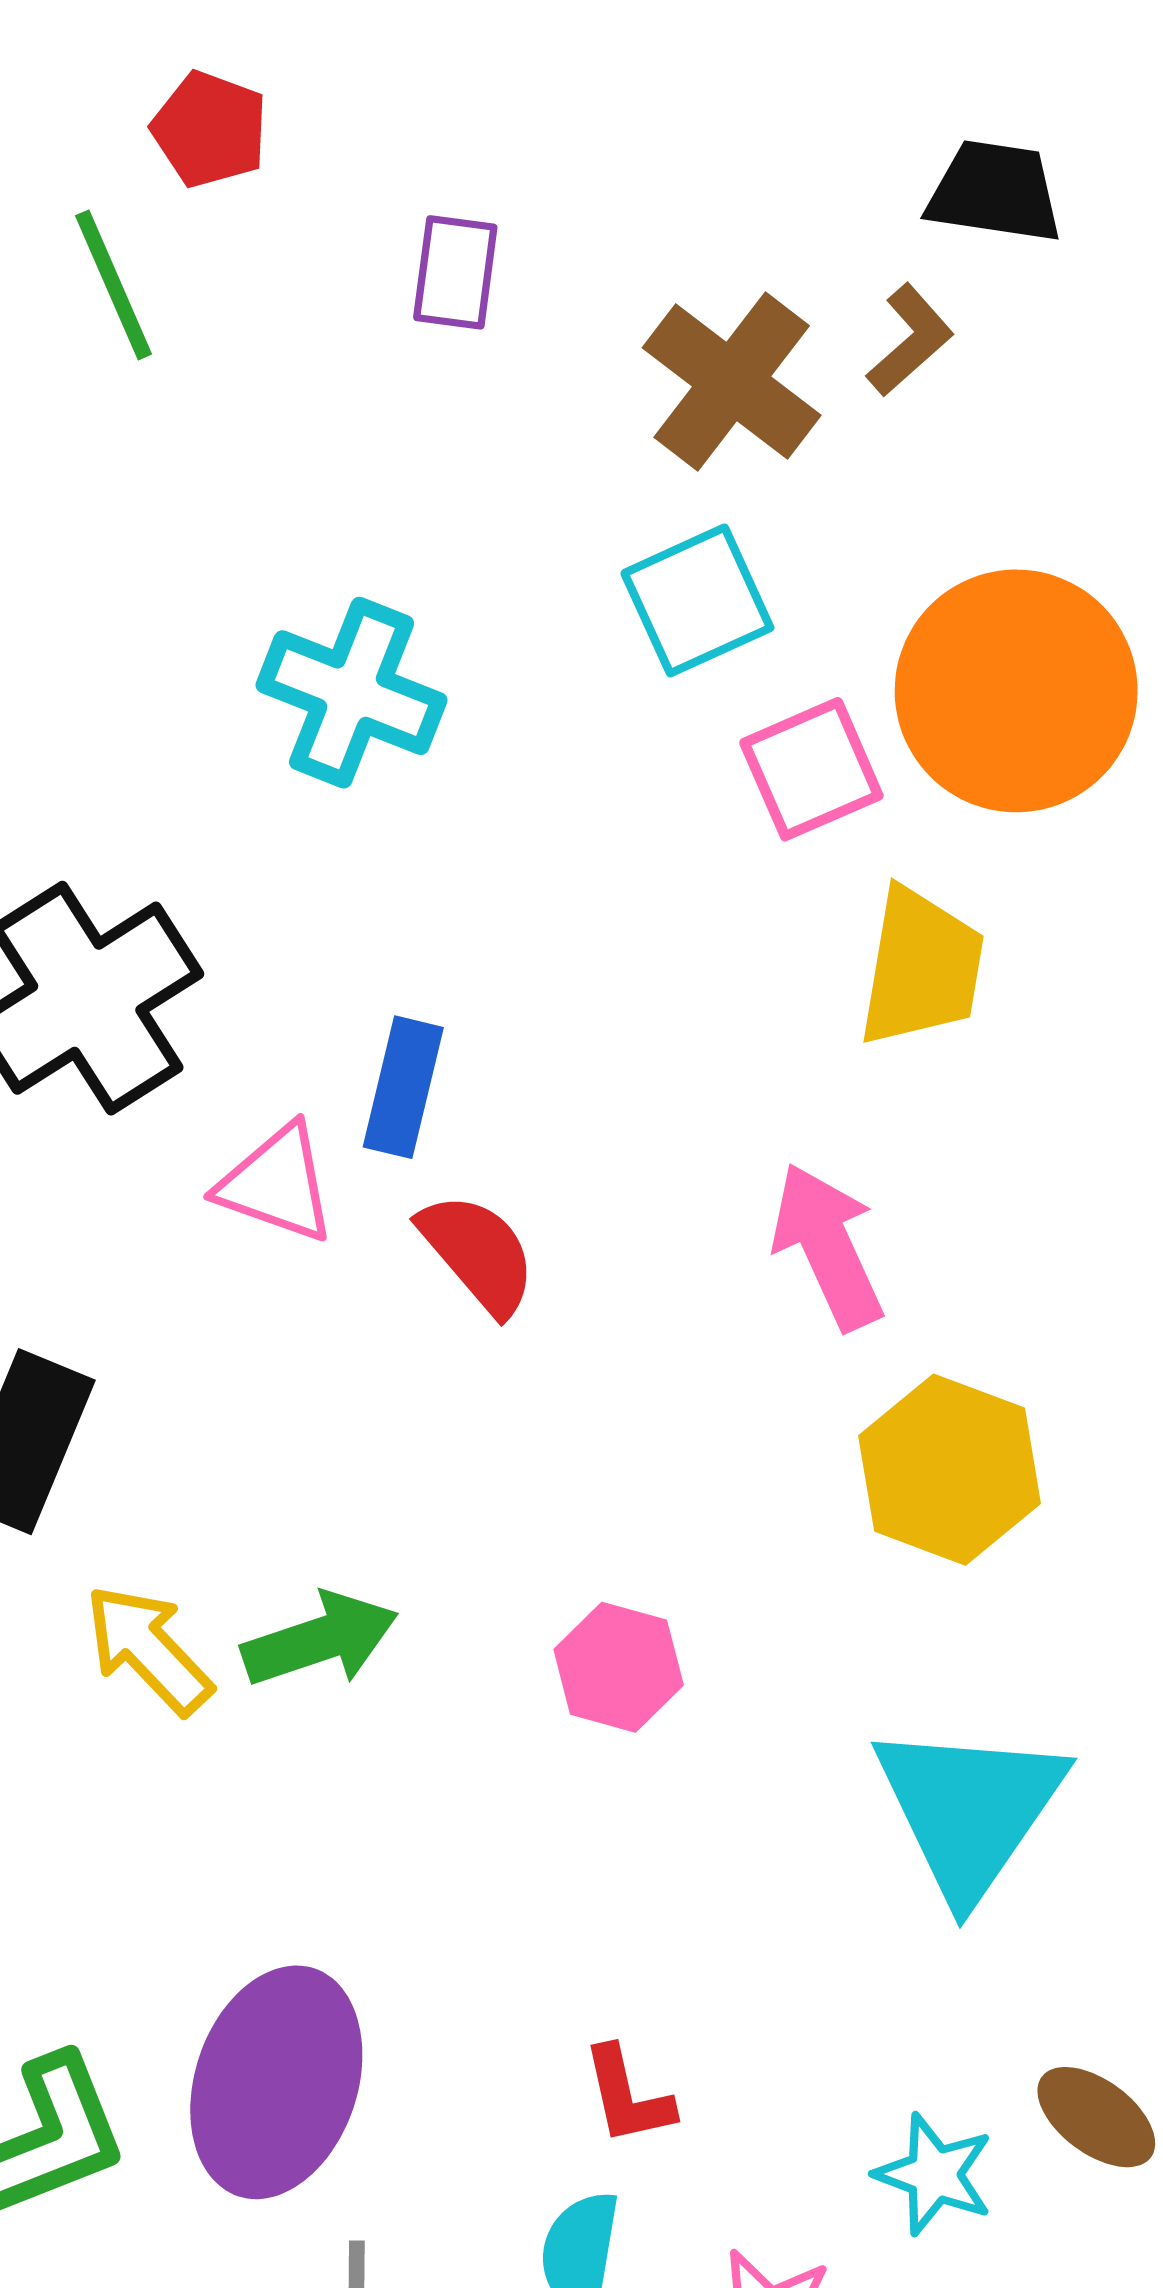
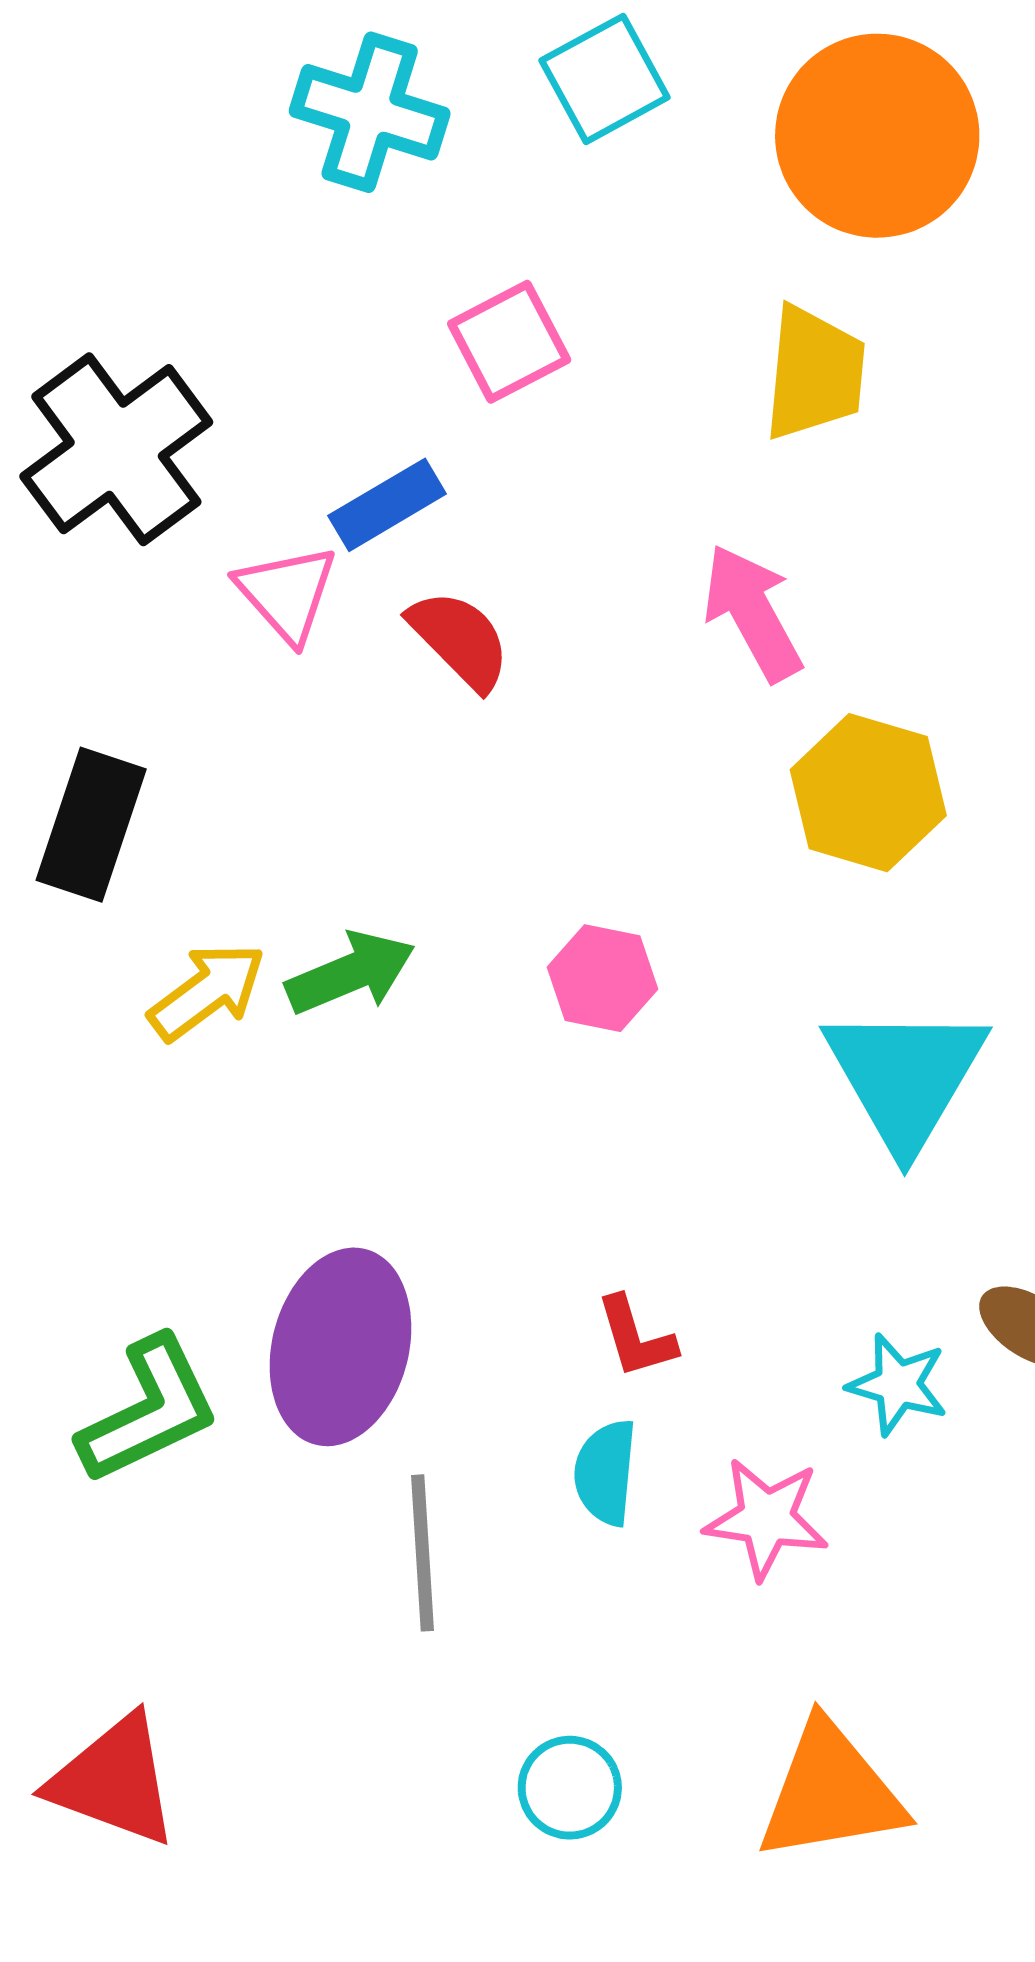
cyan cross: (352, 693) -> (370, 112), moved
pink square: (811, 769) -> (509, 342), moved
blue rectangle: (403, 1087) -> (387, 505), turned 50
pink triangle: (277, 1184) -> (287, 593), turned 33
yellow arrow: (148, 1649) -> (207, 992), turned 101

